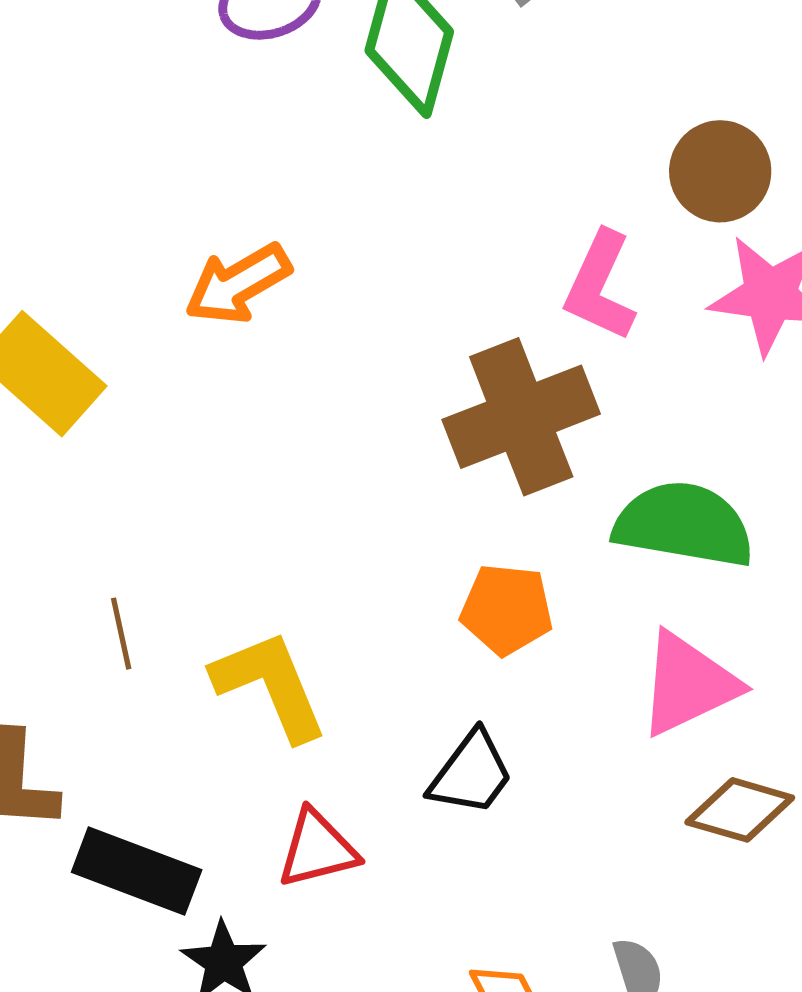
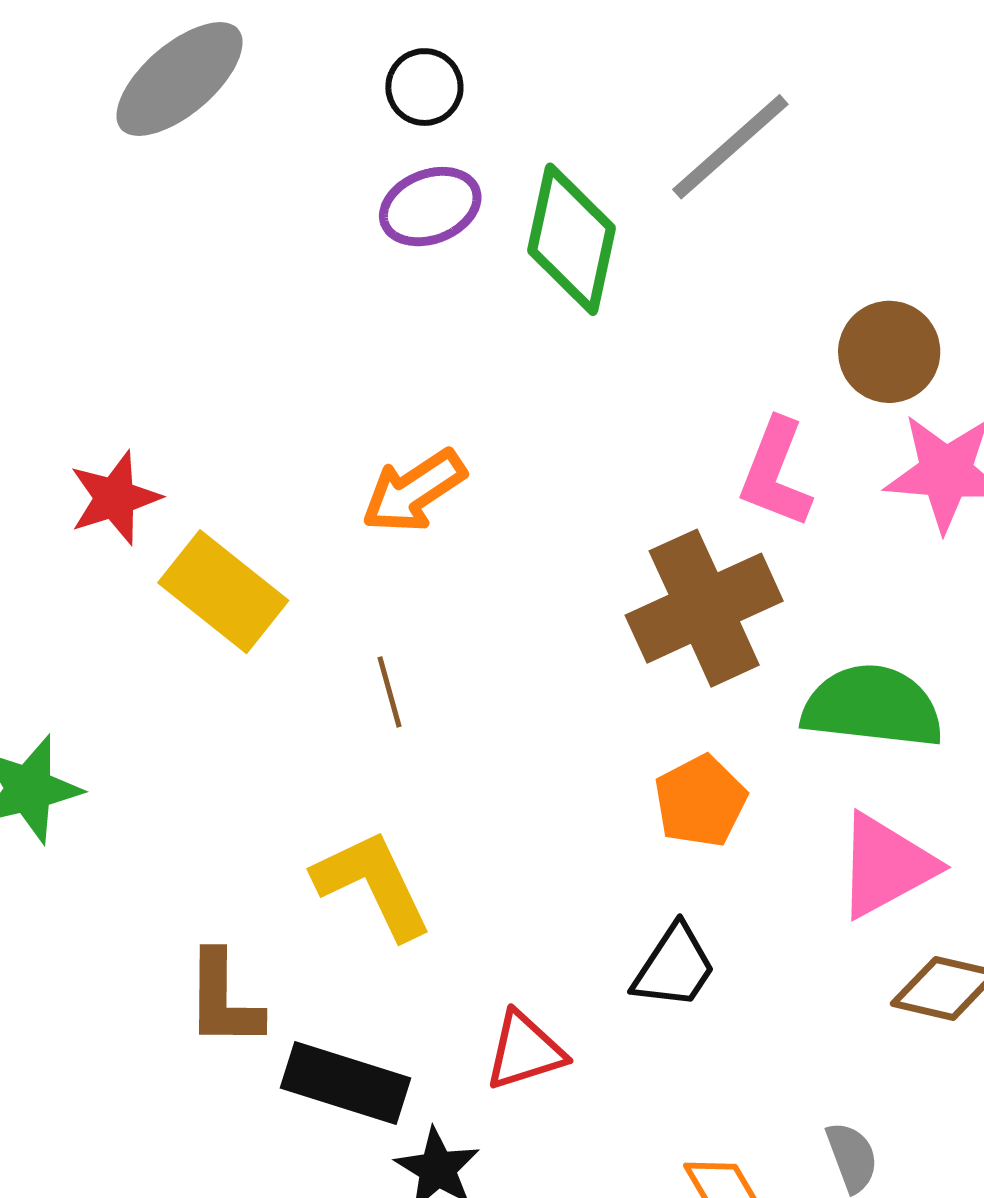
orange pentagon: (507, 609) -> (700, 801), turned -30
brown line: (121, 634) -> (389, 692), moved
yellow L-shape: (270, 685) -> (373, 884), moved

